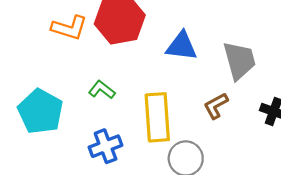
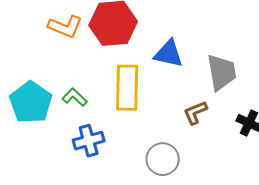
green L-shape: (102, 90) -> (75, 97), moved
yellow rectangle: (157, 117) -> (127, 88), moved

